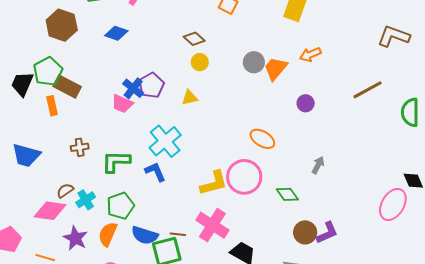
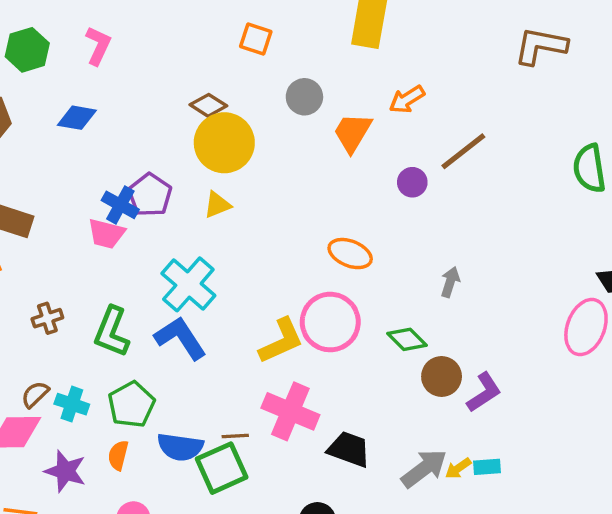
yellow circle: (200, 62) -> (224, 143), size x2.0
gray circle: (254, 62) -> (304, 97), moved
brown line: (367, 90) -> (463, 151), moved
green L-shape: (116, 161) -> (112, 332), turned -60
blue L-shape: (155, 172) -> (180, 338), size x1.4
cyan cross: (86, 200) -> (72, 404), turned -30
brown circle: (305, 232) -> (442, 376), moved
orange semicircle: (108, 234) -> (118, 455), size x0.7

